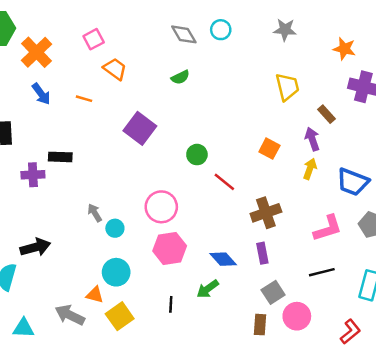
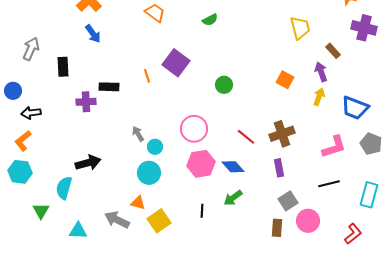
orange line: (84, 99) -> (147, 76), moved, turned 56
red line: (224, 182) -> (246, 137), moved
blue diamond: (223, 259) -> (233, 167), moved
cyan circle: (116, 272) -> (149, 173), moved

